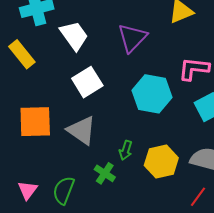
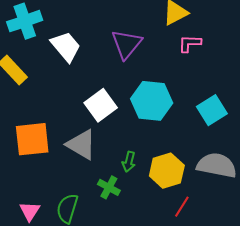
pink L-shape: (194, 69) -> (190, 43), moved, size x0.7
white square: (87, 82) -> (101, 105), moved
red line: (198, 197) -> (182, 207), moved

